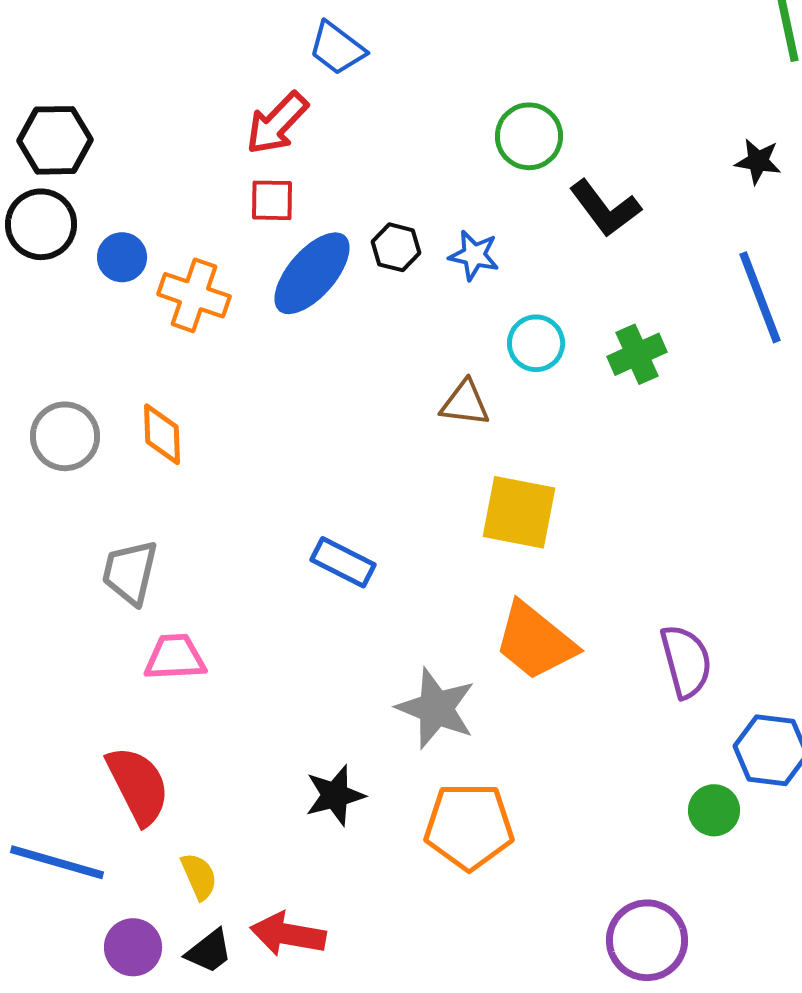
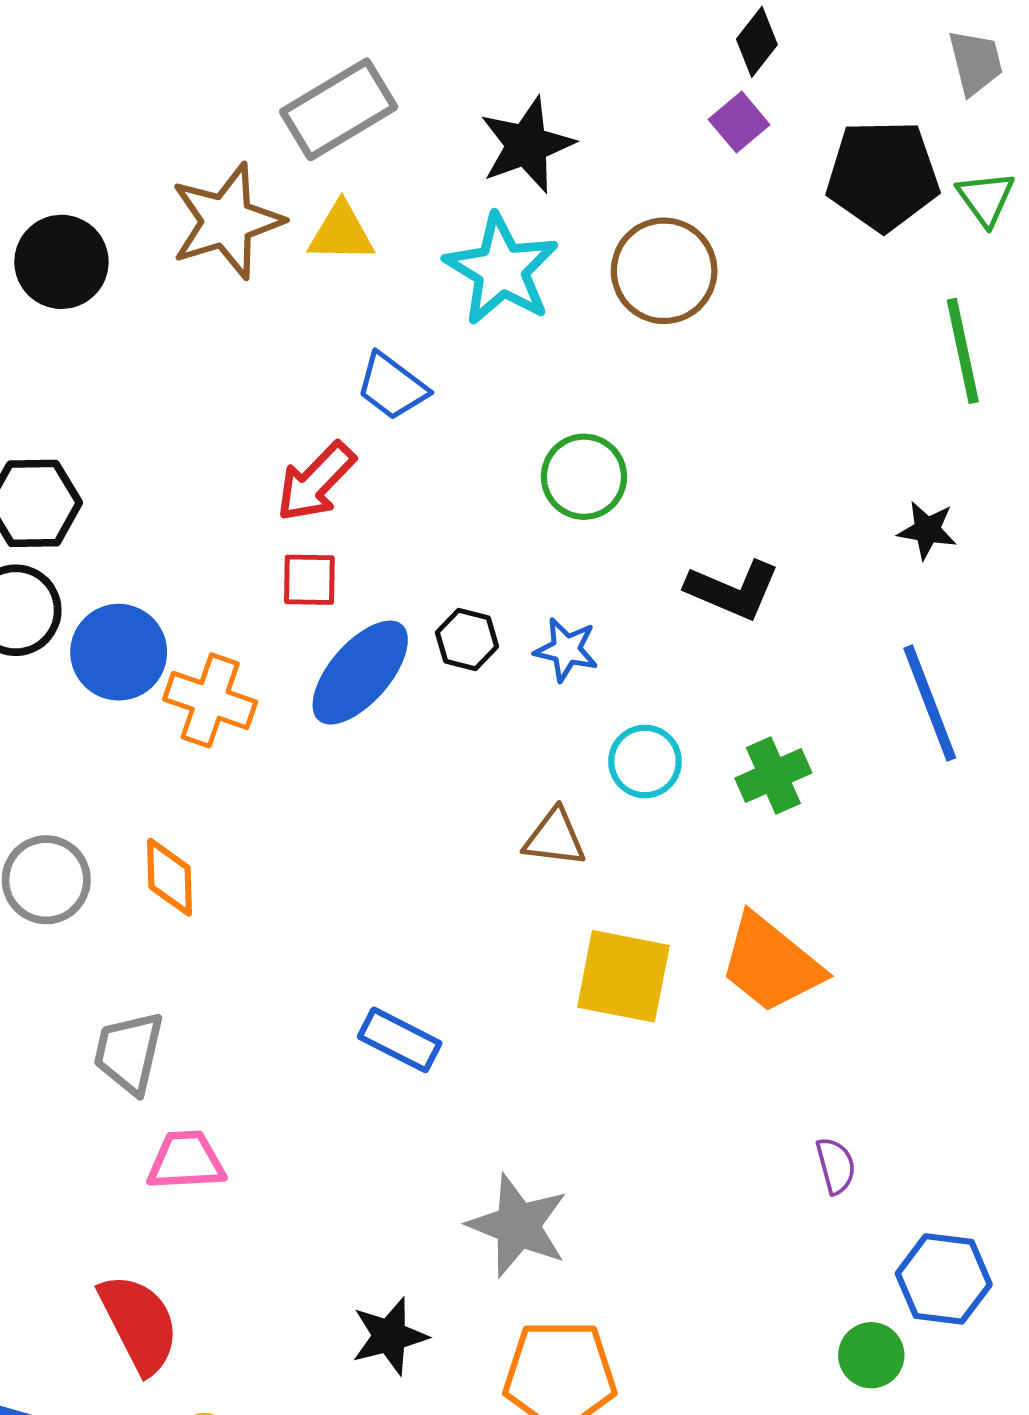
green circle: (529, 136) -> (584, 477), moved
black L-shape: (605, 208) -> (733, 590), turned -30
blue circle: (122, 257) -> (119, 652), size x1.5
orange trapezoid: (535, 641) -> (771, 964), moved
purple semicircle: (686, 661) -> (836, 1166), size x0.6

